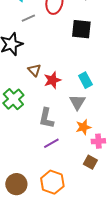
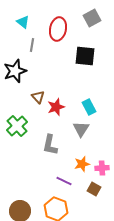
gray line: (28, 18) -> (32, 45), turned -56
orange star: (83, 127) -> (82, 164), moved
purple line: (51, 143) -> (64, 181), moved, turned 56

